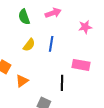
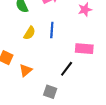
black line: (62, 83) -> (67, 69), turned 42

